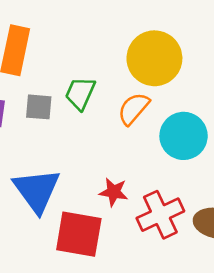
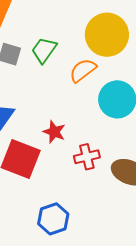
red cross: (160, 215) -> (87, 157), size x0.7

